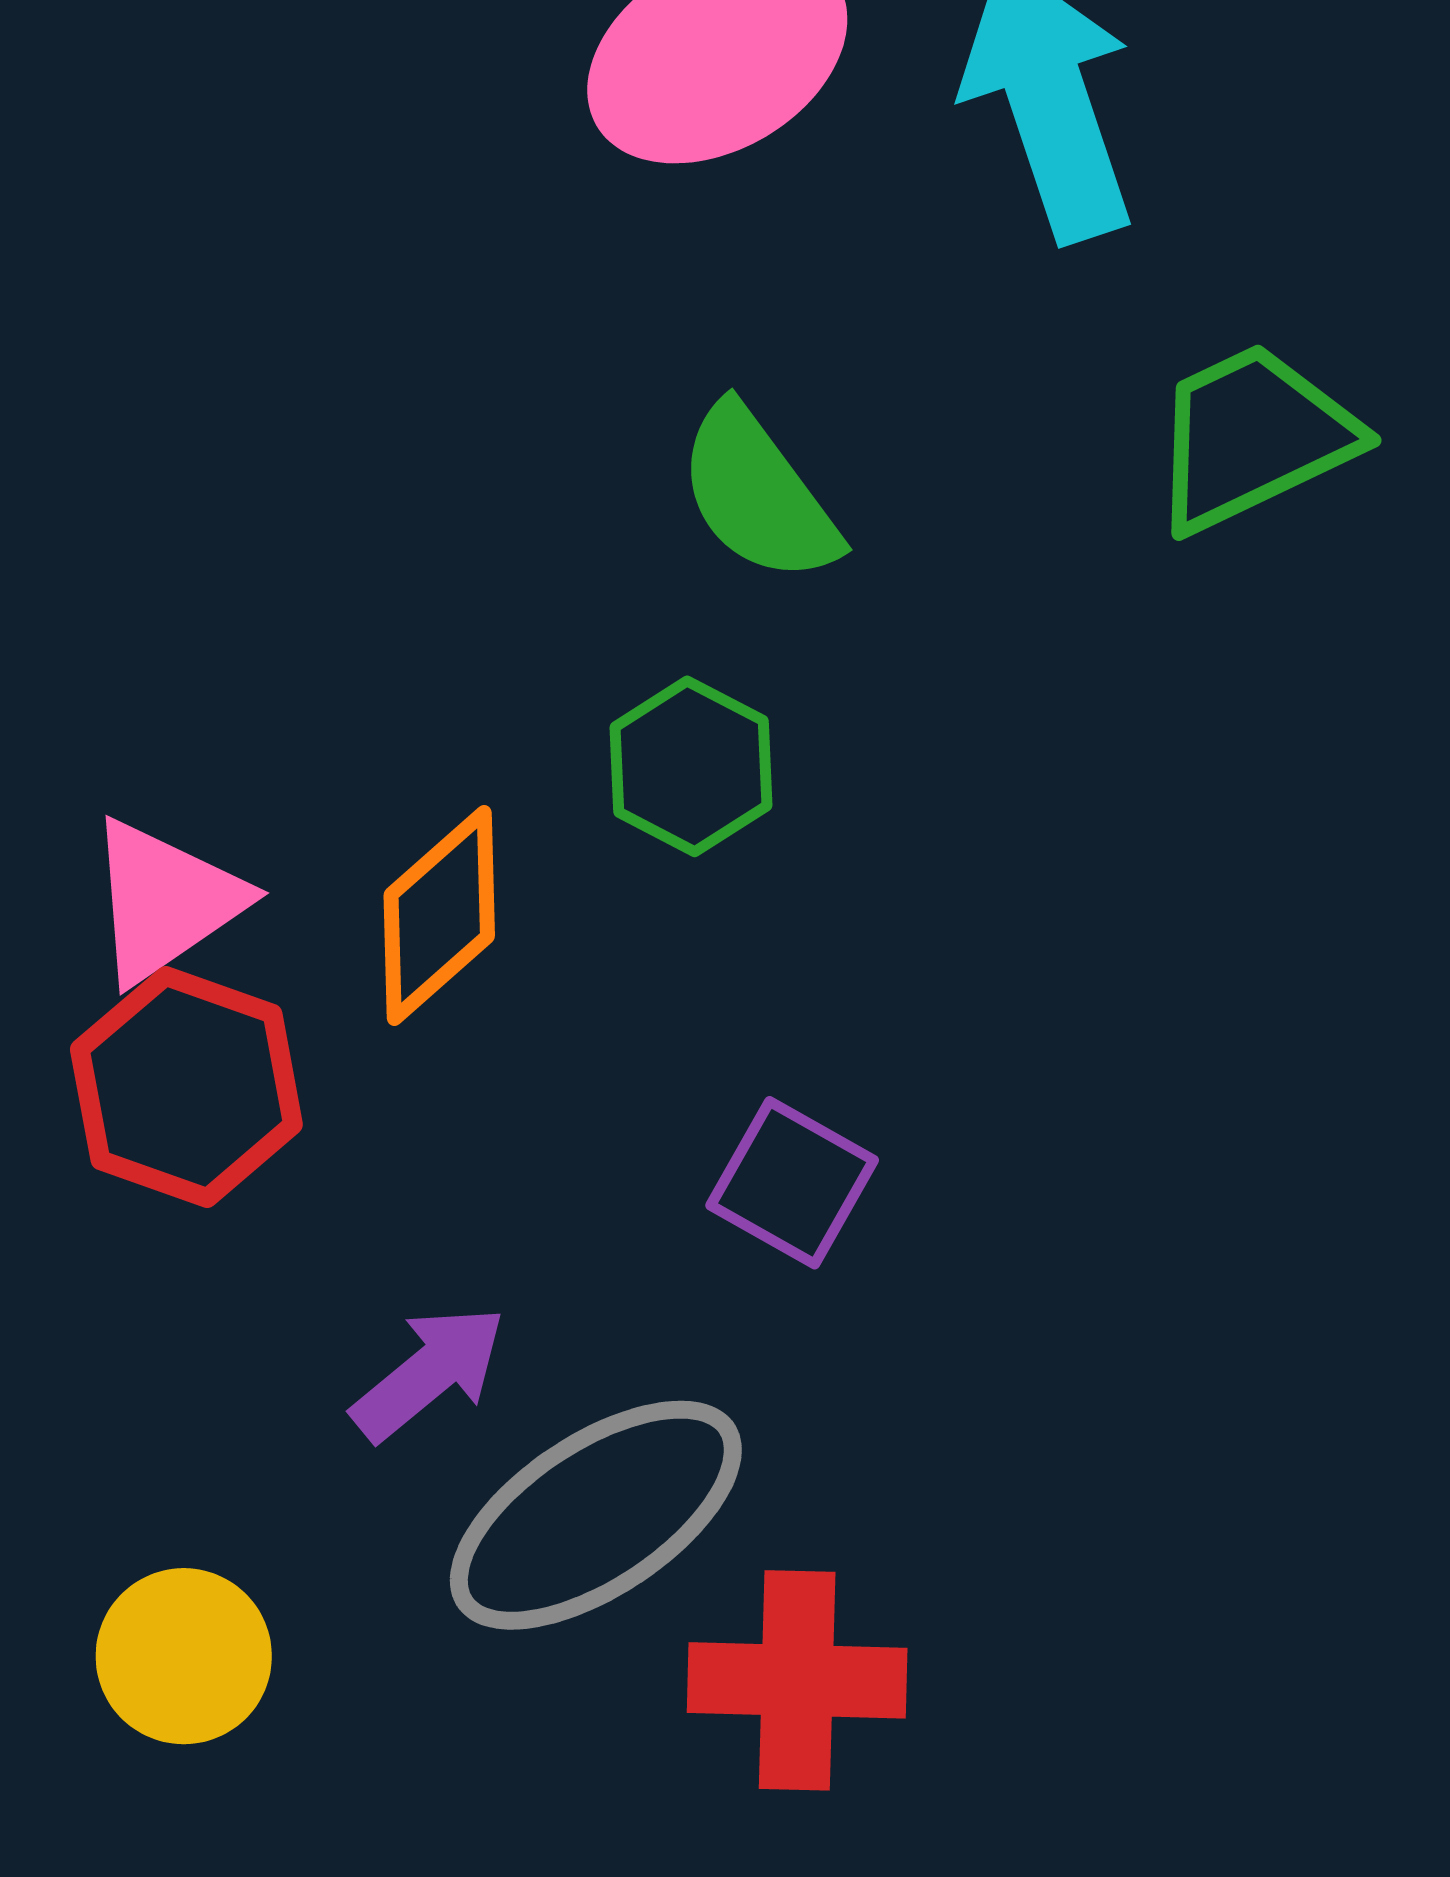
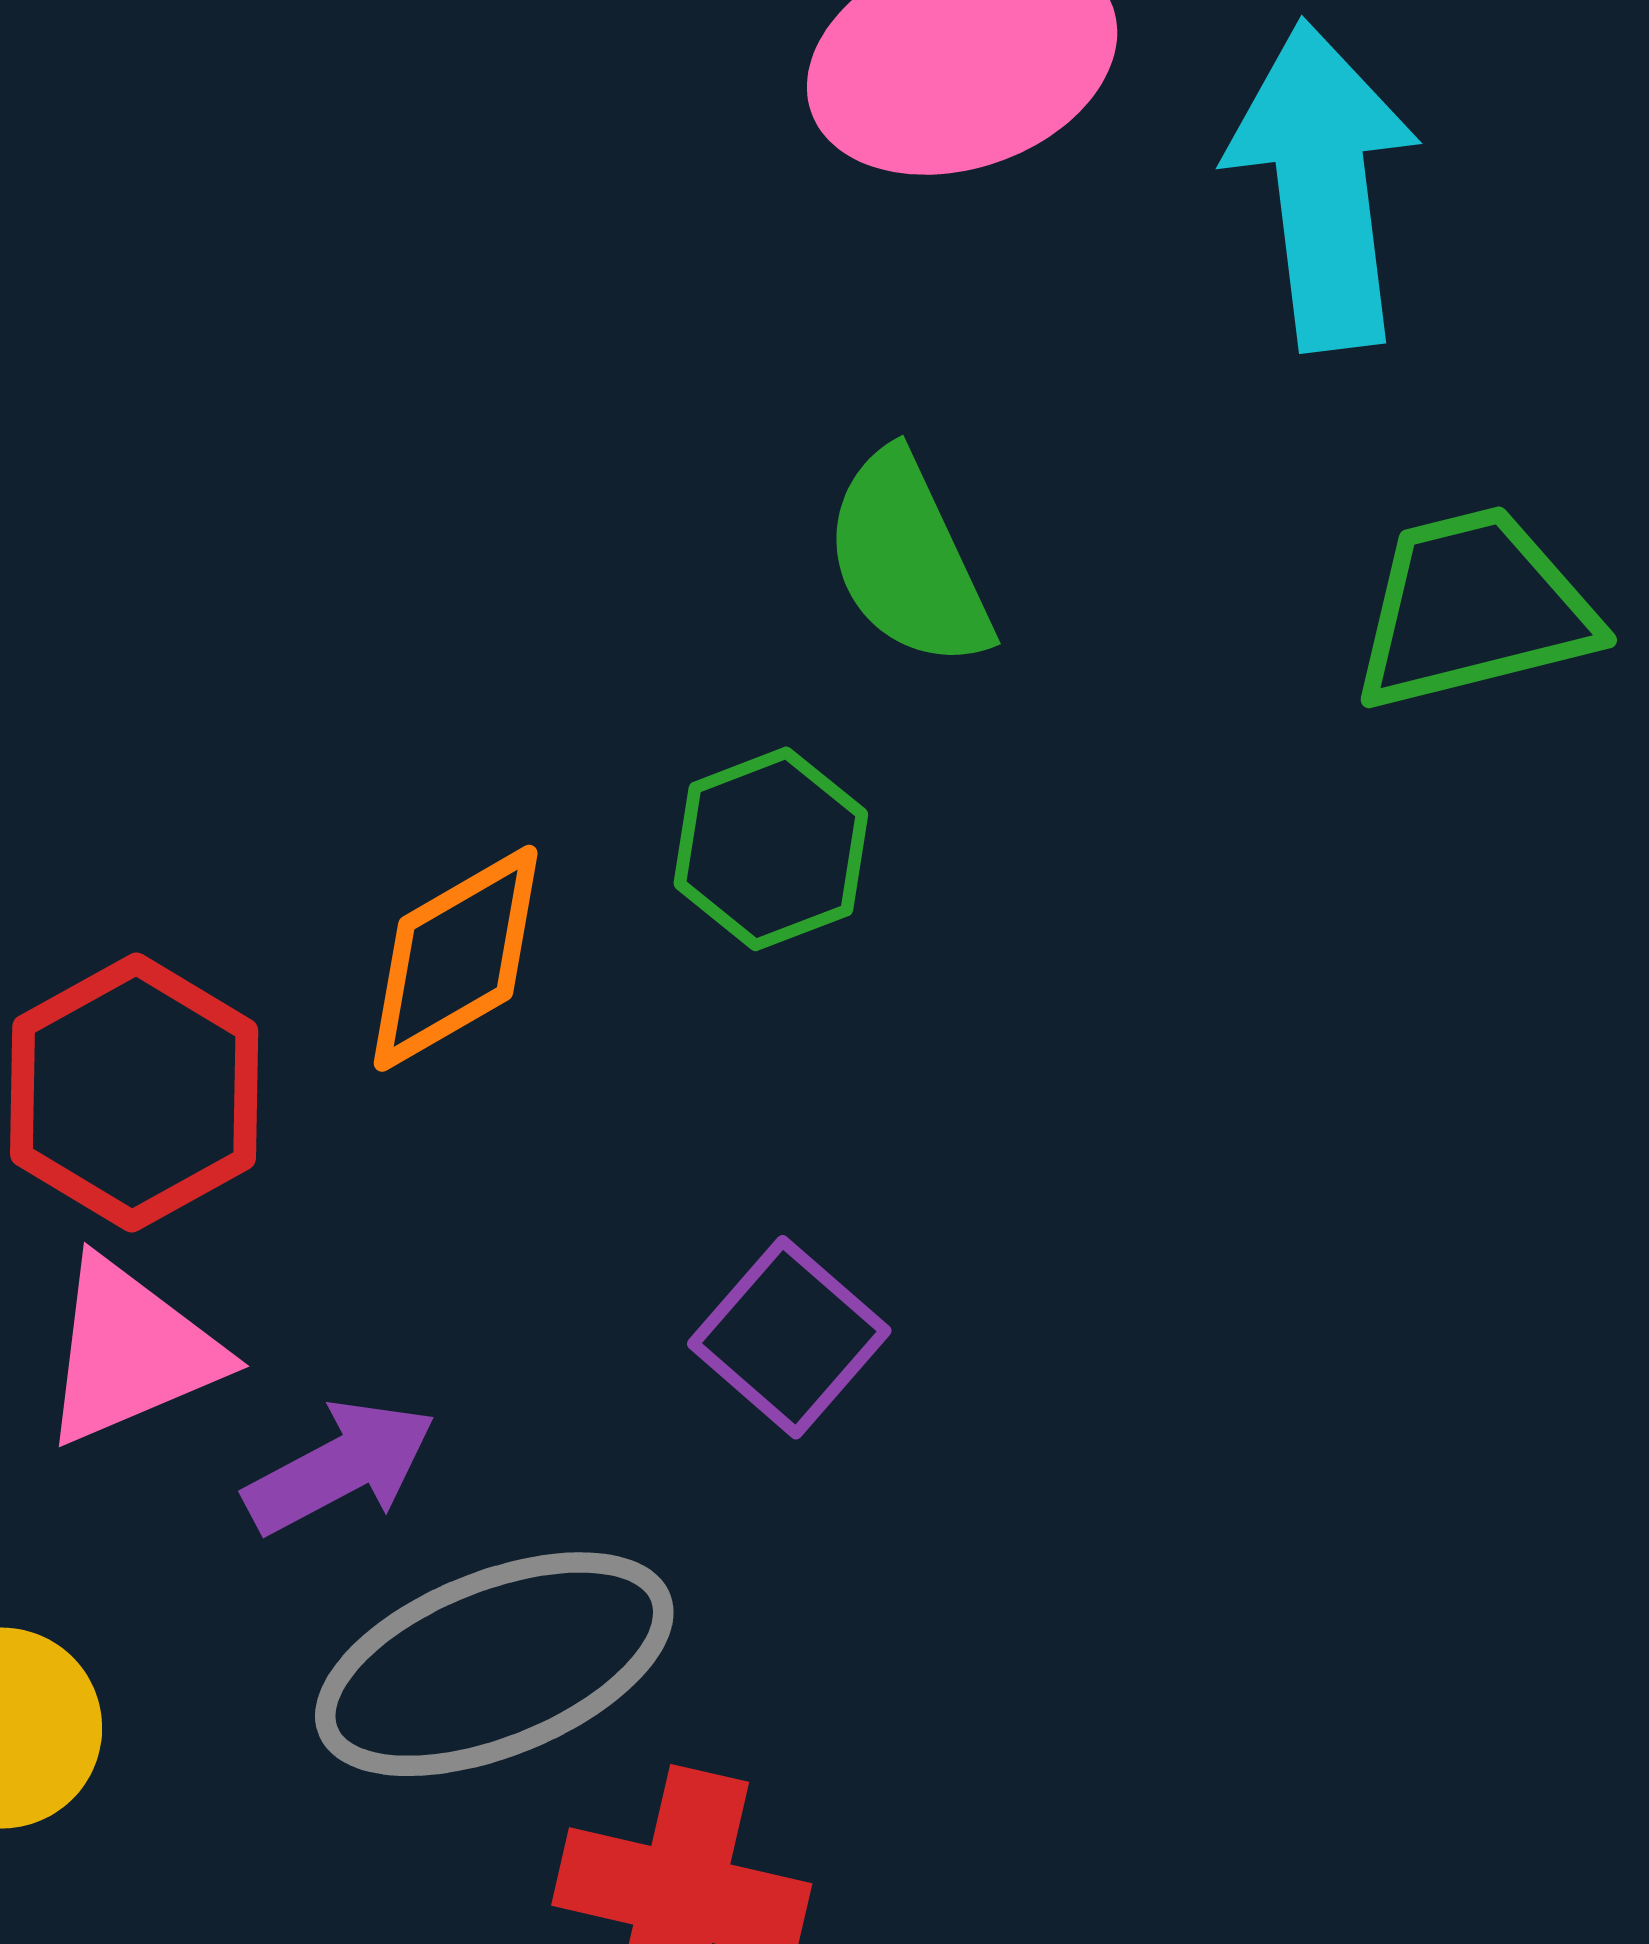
pink triangle: (165, 901) -> (131, 1352), moved

